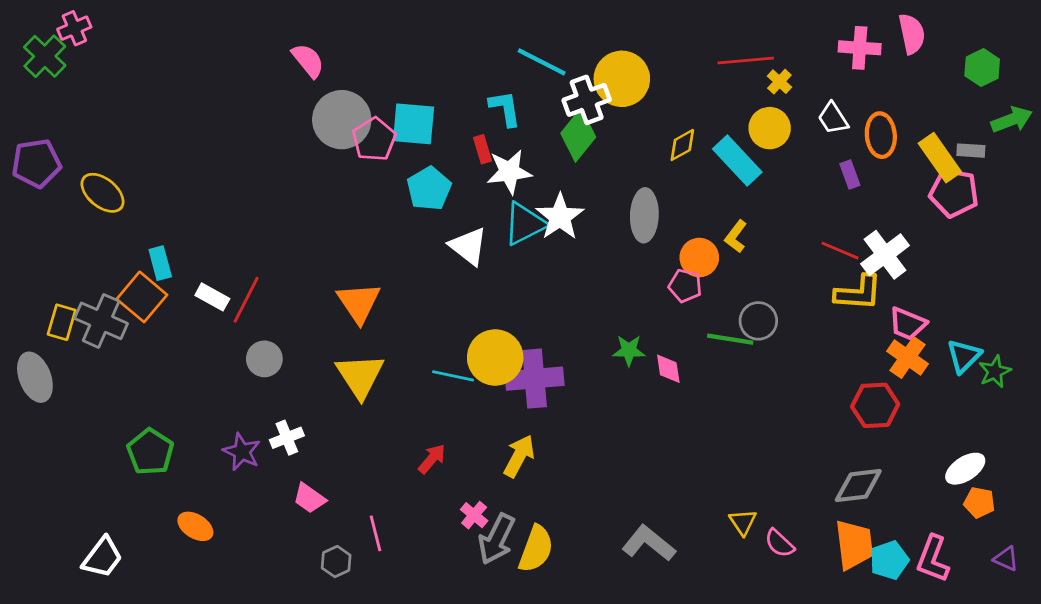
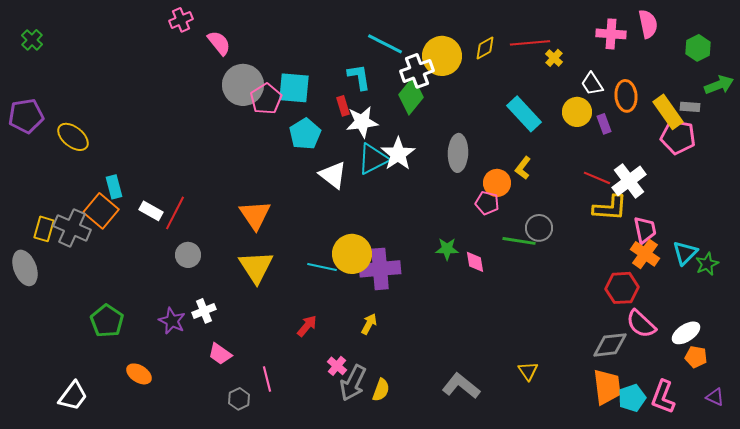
pink cross: (74, 28) -> (181, 20), moved
green cross: (45, 56) -> (32, 40), size x0.7
yellow circle: (770, 128) -> (577, 112), moved
yellow diamond: (682, 145) -> (485, 48), moved
pink trapezoid: (908, 324) -> (645, 230), turned -124
yellow arrow: (519, 456) -> (369, 324), size x0.7
pink semicircle: (779, 543) -> (641, 324), moved, size x1.4
yellow semicircle: (536, 549) -> (381, 390), size x0.7

